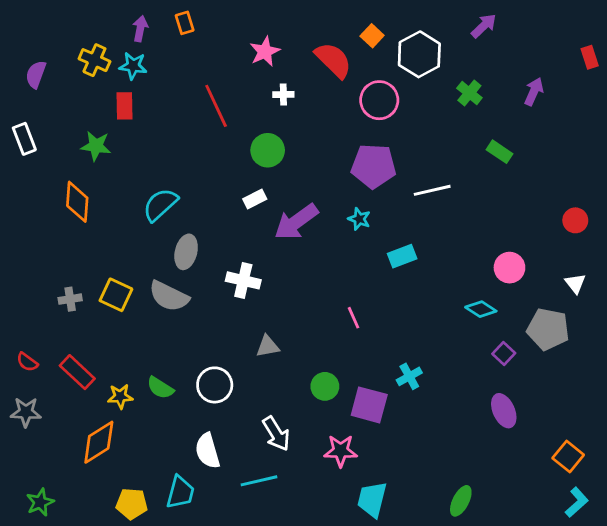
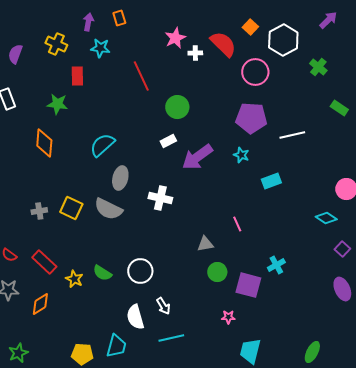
cyan star: (133, 66) -> (100, 48), moved
white cross: (283, 94) -> (195, 53), moved
gray triangle: (268, 346) -> (205, 244), moved
yellow star: (120, 396) -> (74, 279), turned 30
white arrow: (276, 434) -> (163, 306), moved, size x0.7
orange diamond: (99, 442) -> (40, 304), moved, size x0.7
pink star: (341, 451) -> (228, 317), size x0.6

